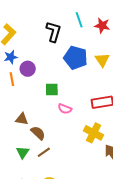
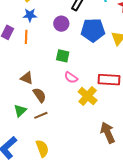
blue pentagon: (76, 58) -> (93, 30), turned -30
purple circle: (28, 69) -> (61, 24), moved
yellow cross: (94, 133) -> (88, 96), moved

